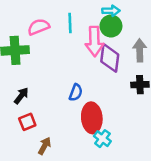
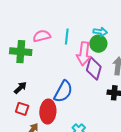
blue semicircle: (76, 92) -> (63, 91), size x1.6
red ellipse: (92, 118) -> (48, 112), moved
red square: (27, 122) -> (22, 109), turned 32

